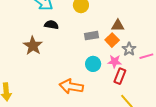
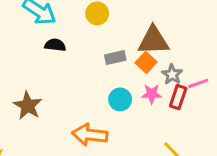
brown triangle: (118, 26) -> (153, 41), size x1.6
brown star: (33, 46) -> (28, 106), moved
red rectangle: (120, 76) -> (178, 97), moved

